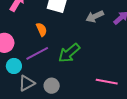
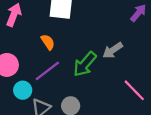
gray arrow: (95, 16) -> (113, 50), moved
pink line: (107, 82) -> (134, 90), turned 45

